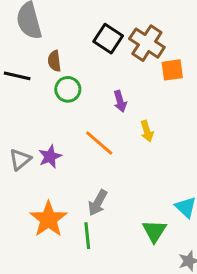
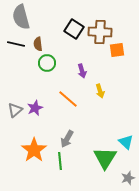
brown cross: (147, 43) -> (100, 32), turned -30
black line: (17, 76) -> (16, 44), moved
green triangle: (154, 231) -> (105, 158), size x1.4

